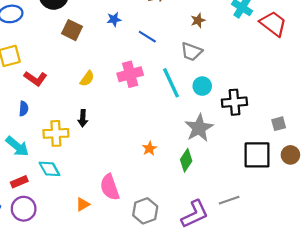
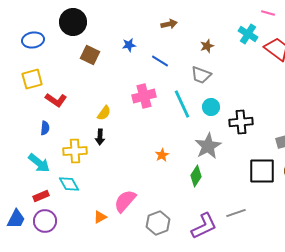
yellow semicircle: (87, 79) -> (104, 113), moved
orange star: (149, 148) -> (162, 155), moved
pink semicircle: (110, 187) -> (125, 201), turned 60

